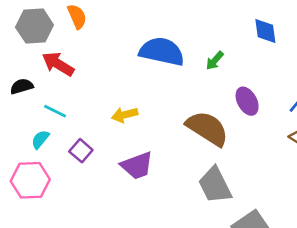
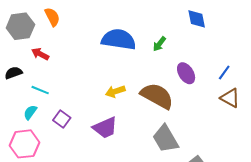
red arrow: (58, 64) -> (40, 54), size x0.7
yellow arrow: (125, 115) -> (115, 91), moved

